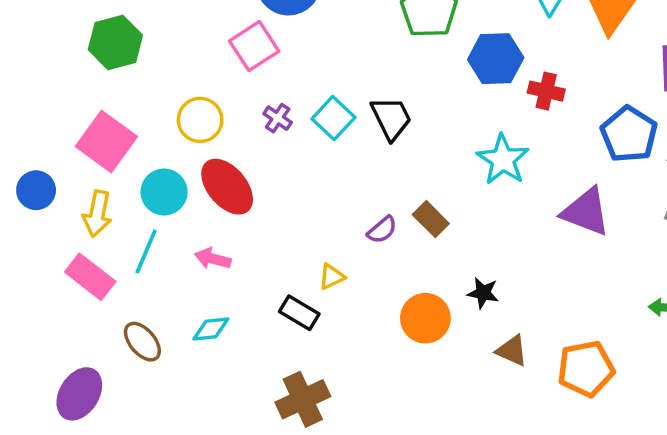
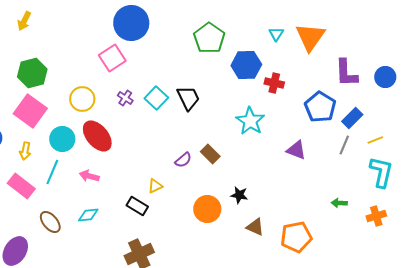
green hexagon: (115, 42) -> (32, 73), moved
purple triangle: (586, 212) -> (296, 150), size x0.7
yellow arrow: (97, 214) -> (25, 151), size x0.7

